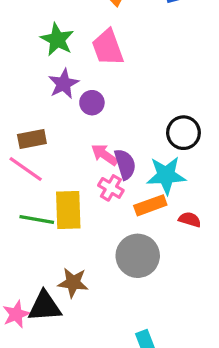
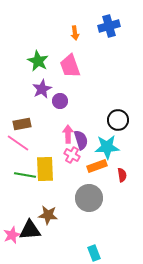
pink arrow: (105, 155) -> (68, 134), turned 54
red semicircle: (190, 219) -> (122, 175), turned 64

